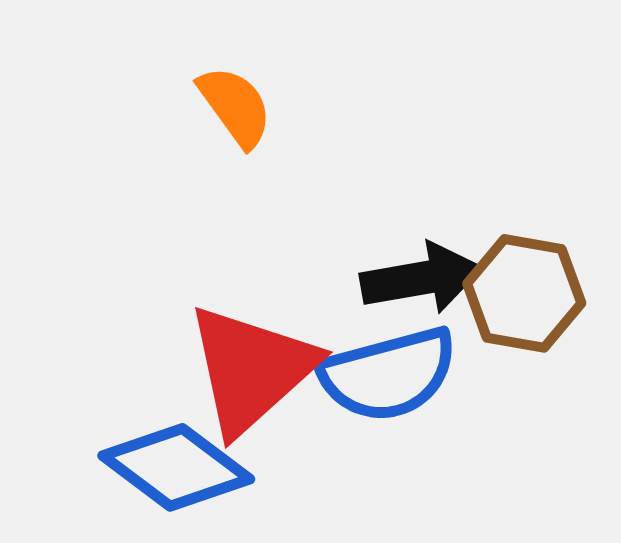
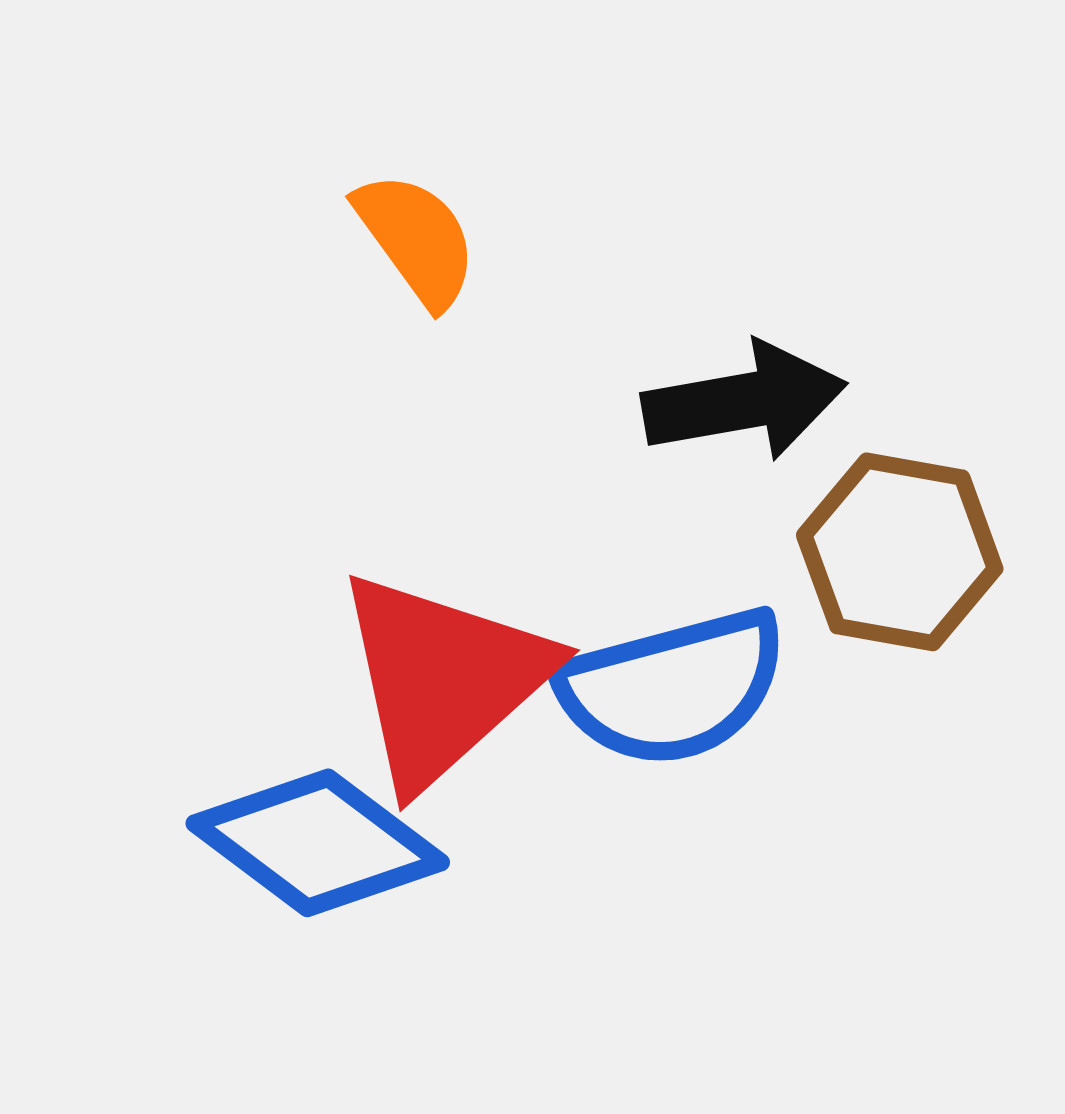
black arrow: (421, 278) -> (744, 401), moved

